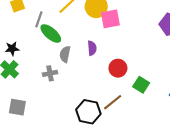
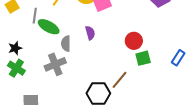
red circle: (118, 68) -> (134, 41), moved
gray cross: (50, 73) -> (55, 64), size x1.5
green square: (141, 85) -> (143, 58), turned -35

